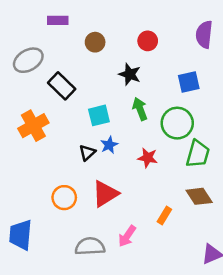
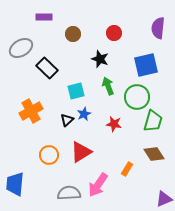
blue square: (189, 82) -> (146, 65), size x1.4
orange cross: (33, 126) -> (31, 111), moved
pink arrow: (127, 236) -> (98, 185), size x1.4

